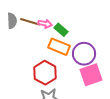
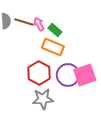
pink arrow: (45, 24) -> (39, 24), turned -128
purple circle: (84, 54) -> (68, 75), moved

